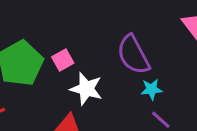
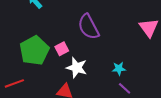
purple semicircle: (133, 55) -> (88, 27), moved

